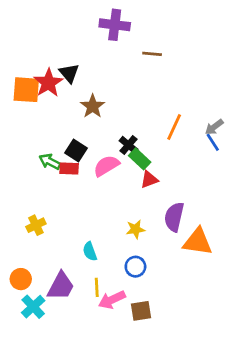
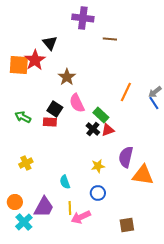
black triangle: (69, 73) -> (50, 43), moved
black cross: (129, 145) -> (93, 129), moved
green arrow: (50, 162) -> (23, 117), moved
pink semicircle: (106, 166) -> (77, 103), moved, turned -84
brown square: (141, 311) -> (127, 225), moved

